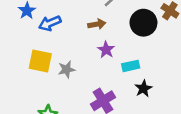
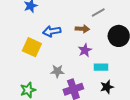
blue arrow: (50, 23) -> (52, 31), moved
gray star: (67, 69) -> (57, 71), moved

